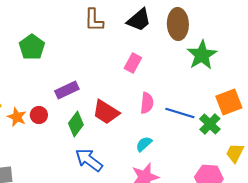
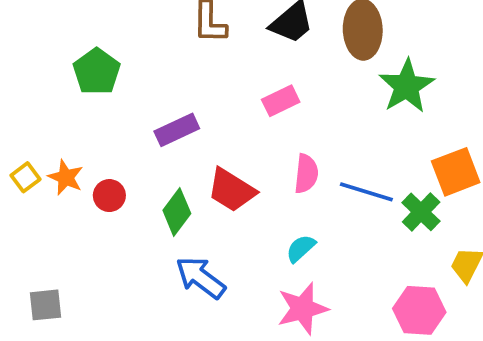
pink rectangle: (133, 63) -> (281, 101), turned 36
purple rectangle: (67, 90) -> (177, 130), moved
orange star: (17, 117) -> (66, 177), moved

